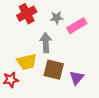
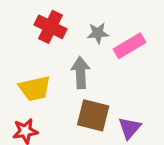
red cross: (27, 14) -> (51, 27), turned -36
yellow trapezoid: (27, 62) -> (35, 88), moved

